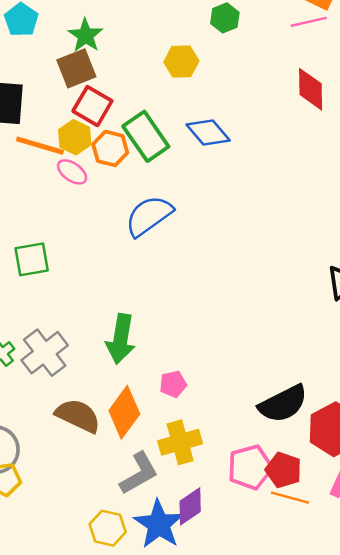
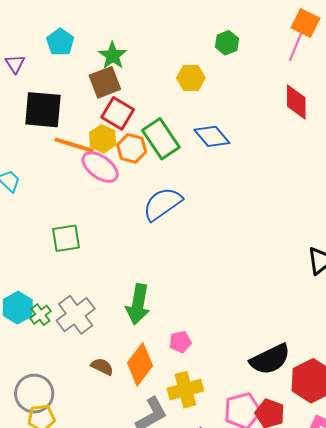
pink line: (309, 22) -> (296, 47), turned -56
pink ellipse: (72, 172) -> (100, 167), size x1.5
brown semicircle: (78, 416) -> (102, 367), size x0.6

